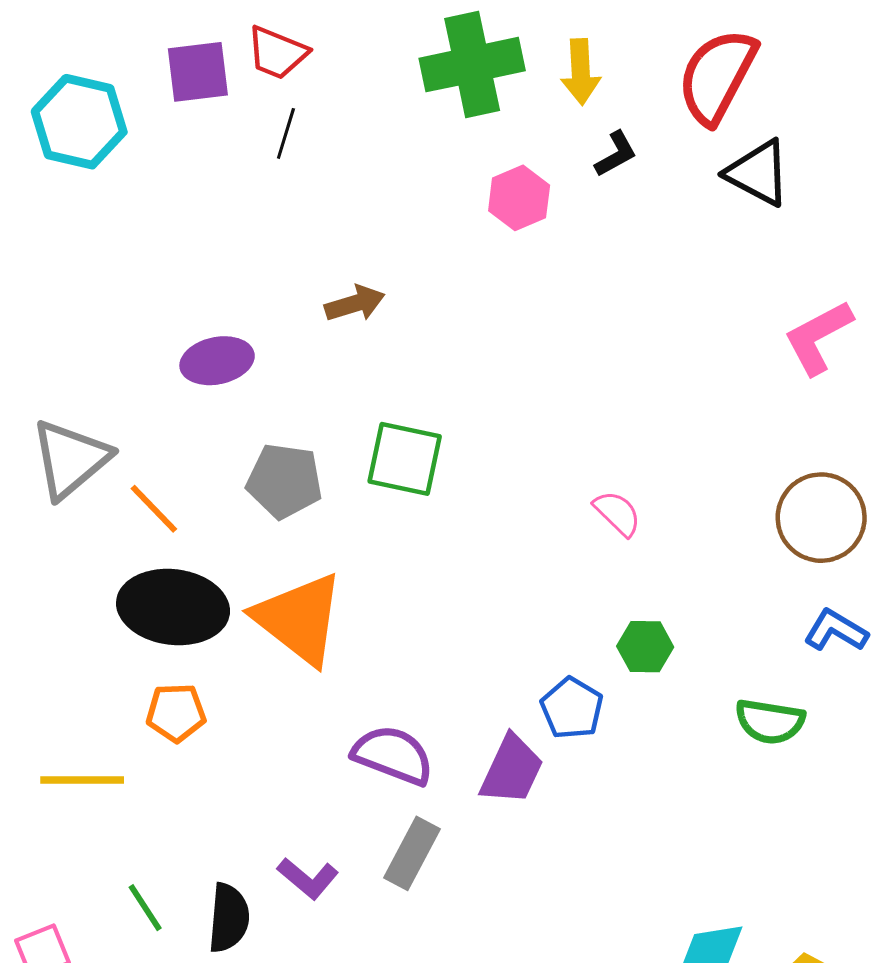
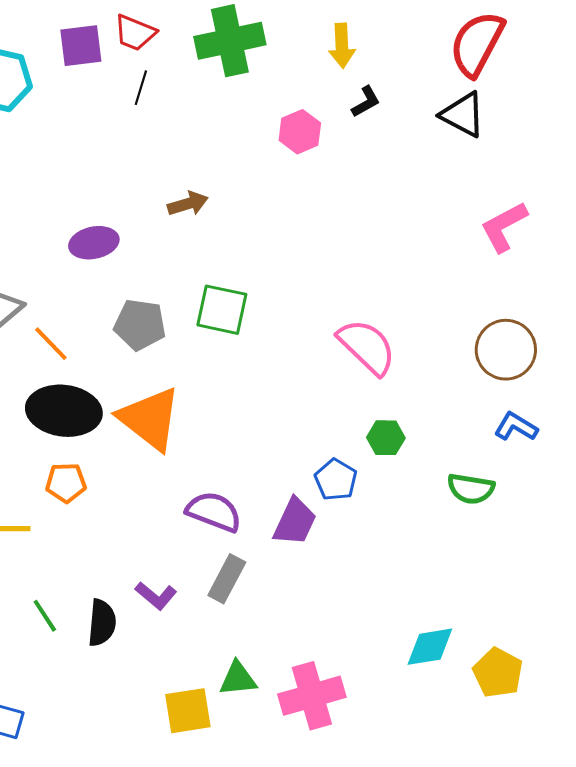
green cross: (472, 65) -> (230, 41), moved
red semicircle: (717, 76) -> (477, 44), moved
pink semicircle: (617, 513) -> (367, 347), size x1.8

